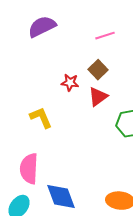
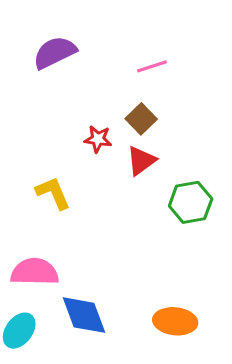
pink semicircle: (29, 169) -> (35, 272), turned 88

